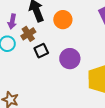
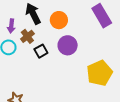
purple circle: (70, 59) -> (68, 45), moved

